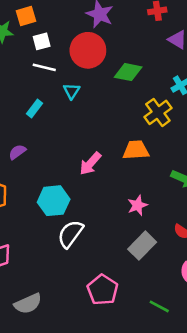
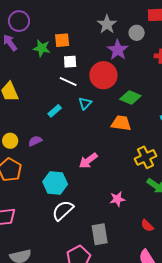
yellow cross: (158, 112) -> (145, 157), moved
orange trapezoid: (136, 150) -> (121, 123), moved
gray rectangle: (142, 246) -> (100, 234), moved, turned -65

